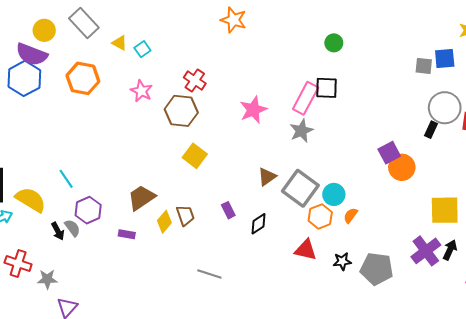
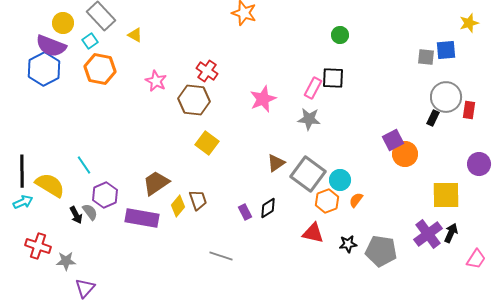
cyan square: (142, 49) -> (90, 41), moved
pink rectangle: (306, 98) -> (313, 88), size x0.7
gray star: (301, 131) -> (309, 119), turned 30
purple rectangle: (228, 210) -> (245, 212), moved
purple rectangle: (127, 234) -> (142, 218), size x2.0

